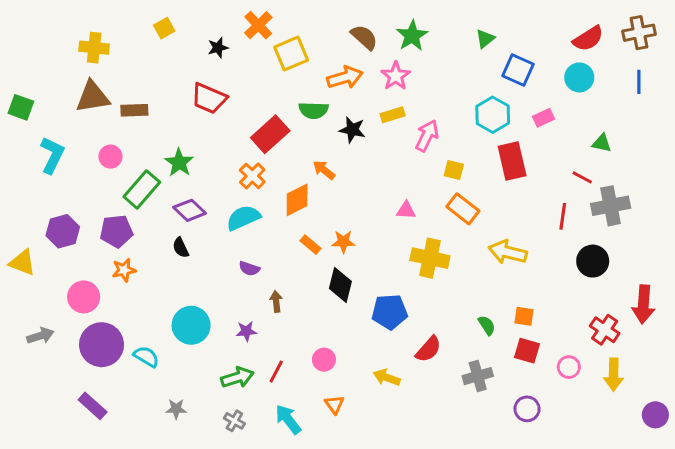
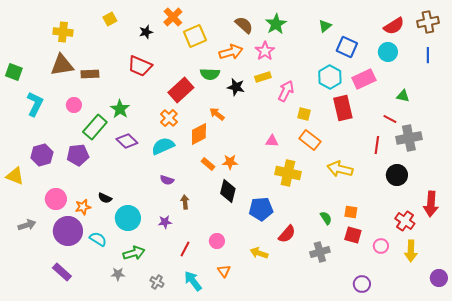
pink rectangle: (543, 118) -> (364, 79), size x1.6
black semicircle: (181, 248) -> (105, 198), moved, turned -40
orange star: (124, 270) -> (83, 207), moved
green arrow: (237, 378) -> (134, 253), moved
purple circle: (527, 409) -> (362, 284), moved

